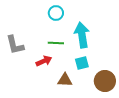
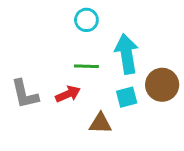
gray L-shape: (15, 45) -> (25, 94), moved
brown circle: (105, 81) -> (162, 85), moved

